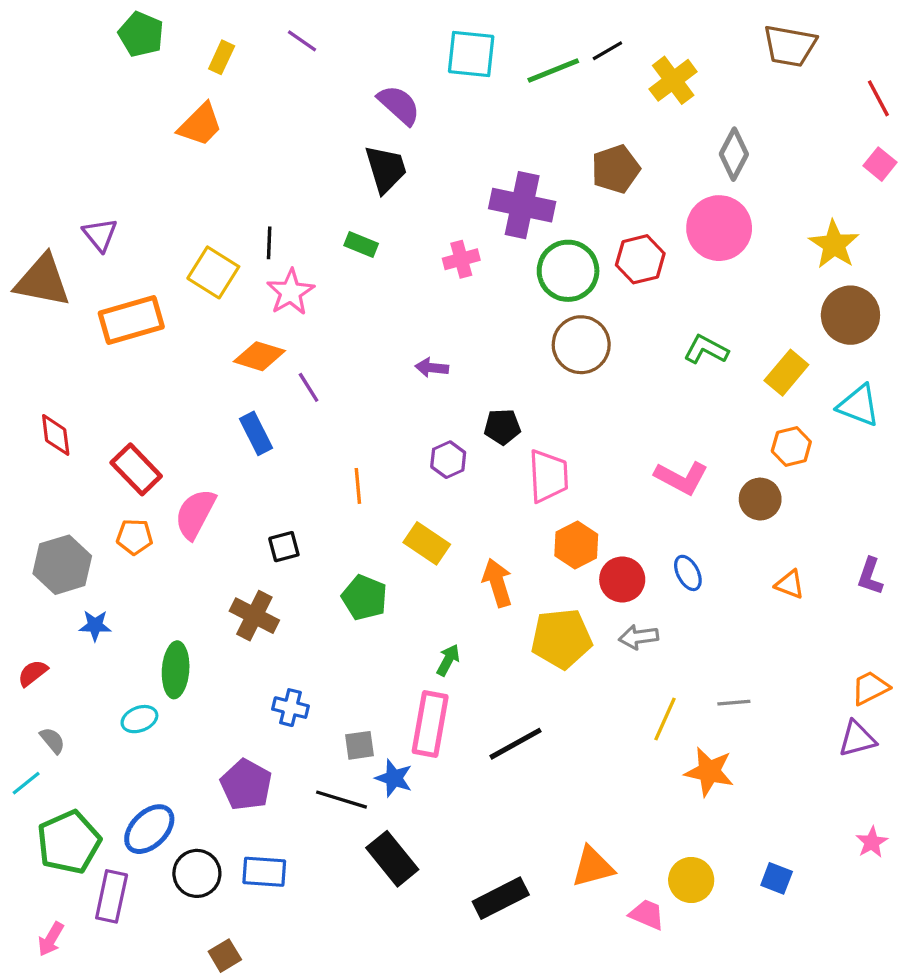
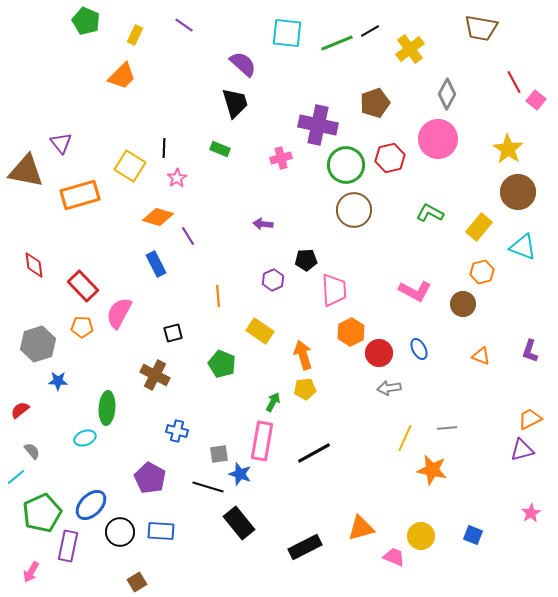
red line: (878, 98) -> (514, 82), moved
pink star: (291, 292) -> (177, 178), size x0.7
yellow pentagon: (561, 639) -> (305, 389), moved, size x0.6

